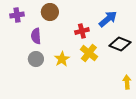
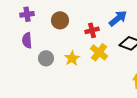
brown circle: (50, 12) -> (60, 20), moved
purple semicircle: (36, 36) -> (27, 40), moved

